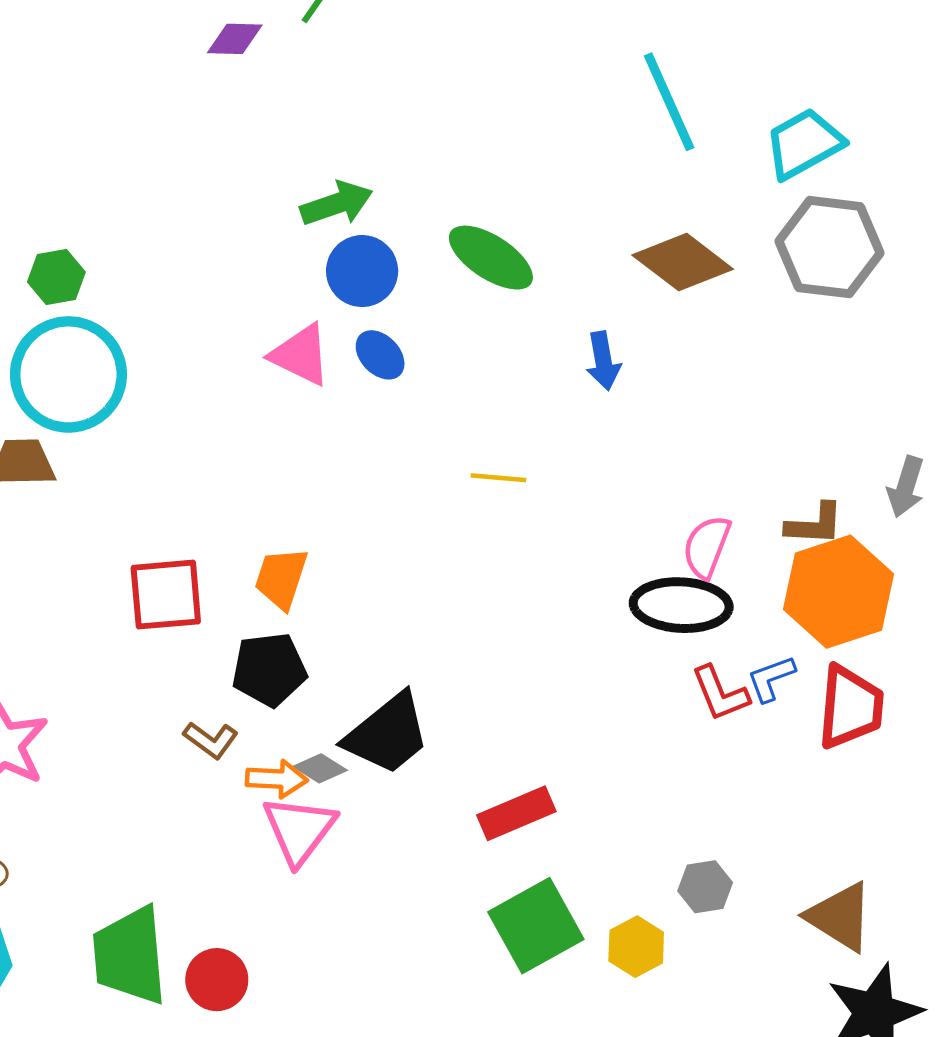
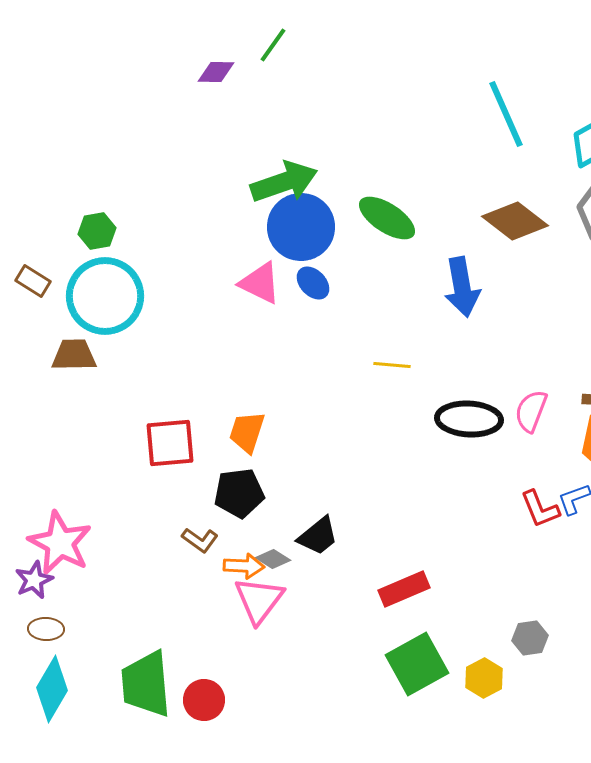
green arrow: (337, 204) -> (284, 182), size x1.4
blue circle: (362, 271) -> (301, 227), size x1.4
blue arrow: (603, 361) -> (462, 287), size x1.5
black ellipse: (681, 605) -> (469, 419), moved
black trapezoid: (388, 734) -> (318, 536), size x0.7

